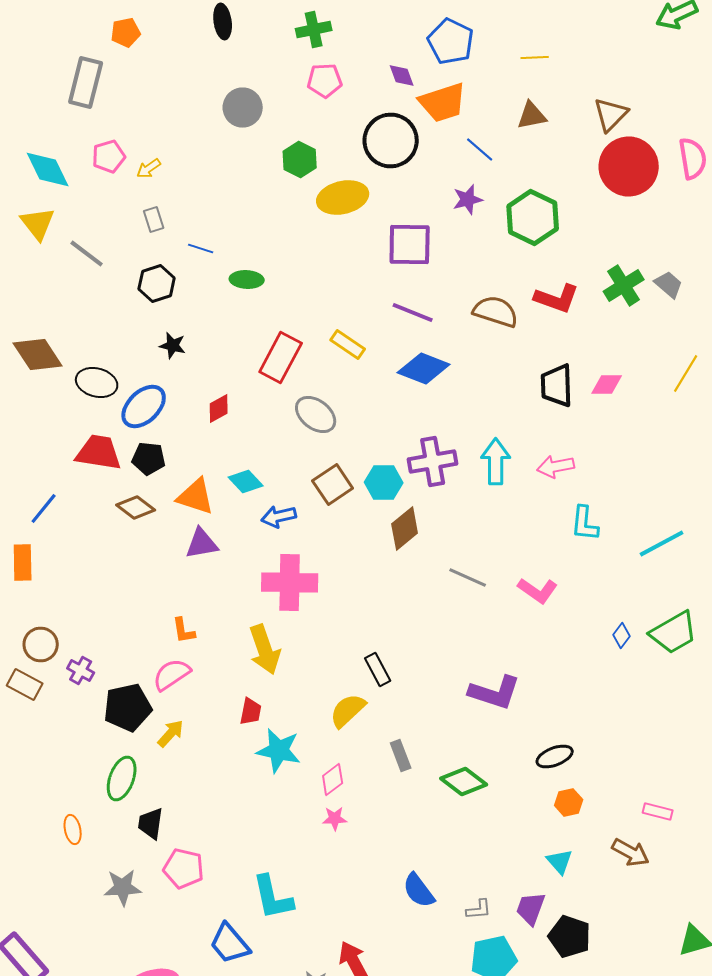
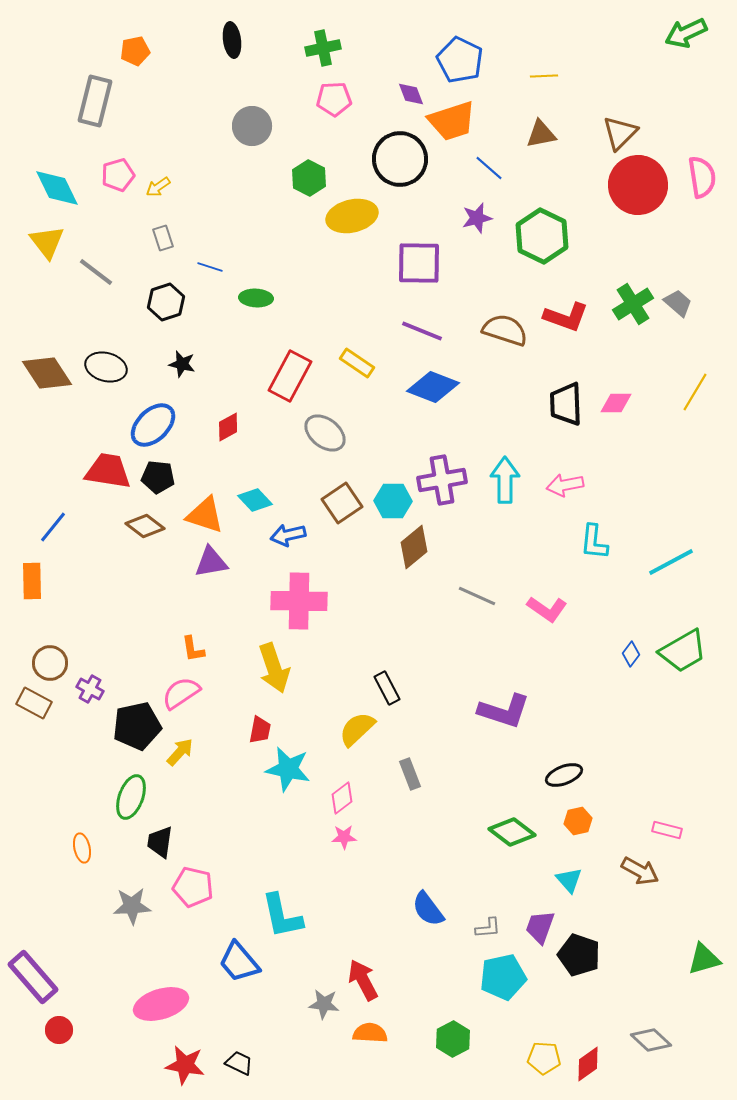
black ellipse: (97, 382) -> (106, 367), moved
green diamond: (464, 782) -> (512, 832), moved

